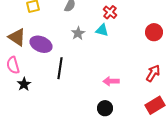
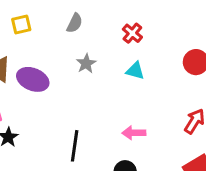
cyan triangle: (102, 30) -> (135, 71), moved
black line: (60, 68) -> (75, 146), moved

